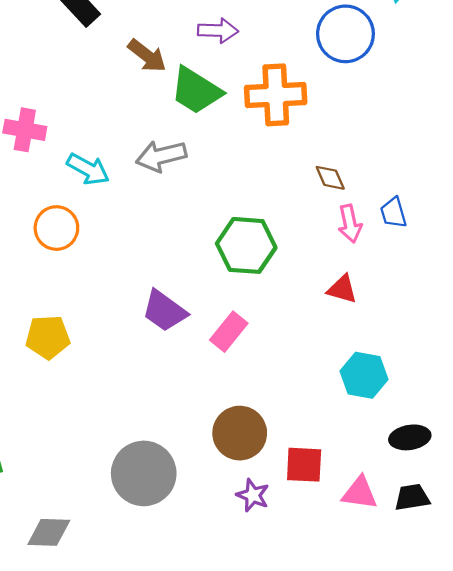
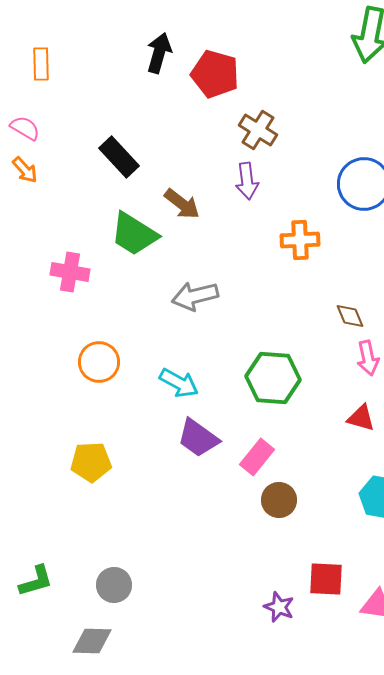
purple arrow: (218, 31) -> (247, 181), turned 81
green trapezoid: (196, 91) -> (134, 234), moved
orange cross: (276, 95) -> (300, 240), size x0.7
cyan arrow: (88, 169) -> (179, 383), moved
brown circle: (240, 433) -> (279, 500), moved, size x0.7
gray circle: (144, 473) -> (114, 585), moved, size x0.6

